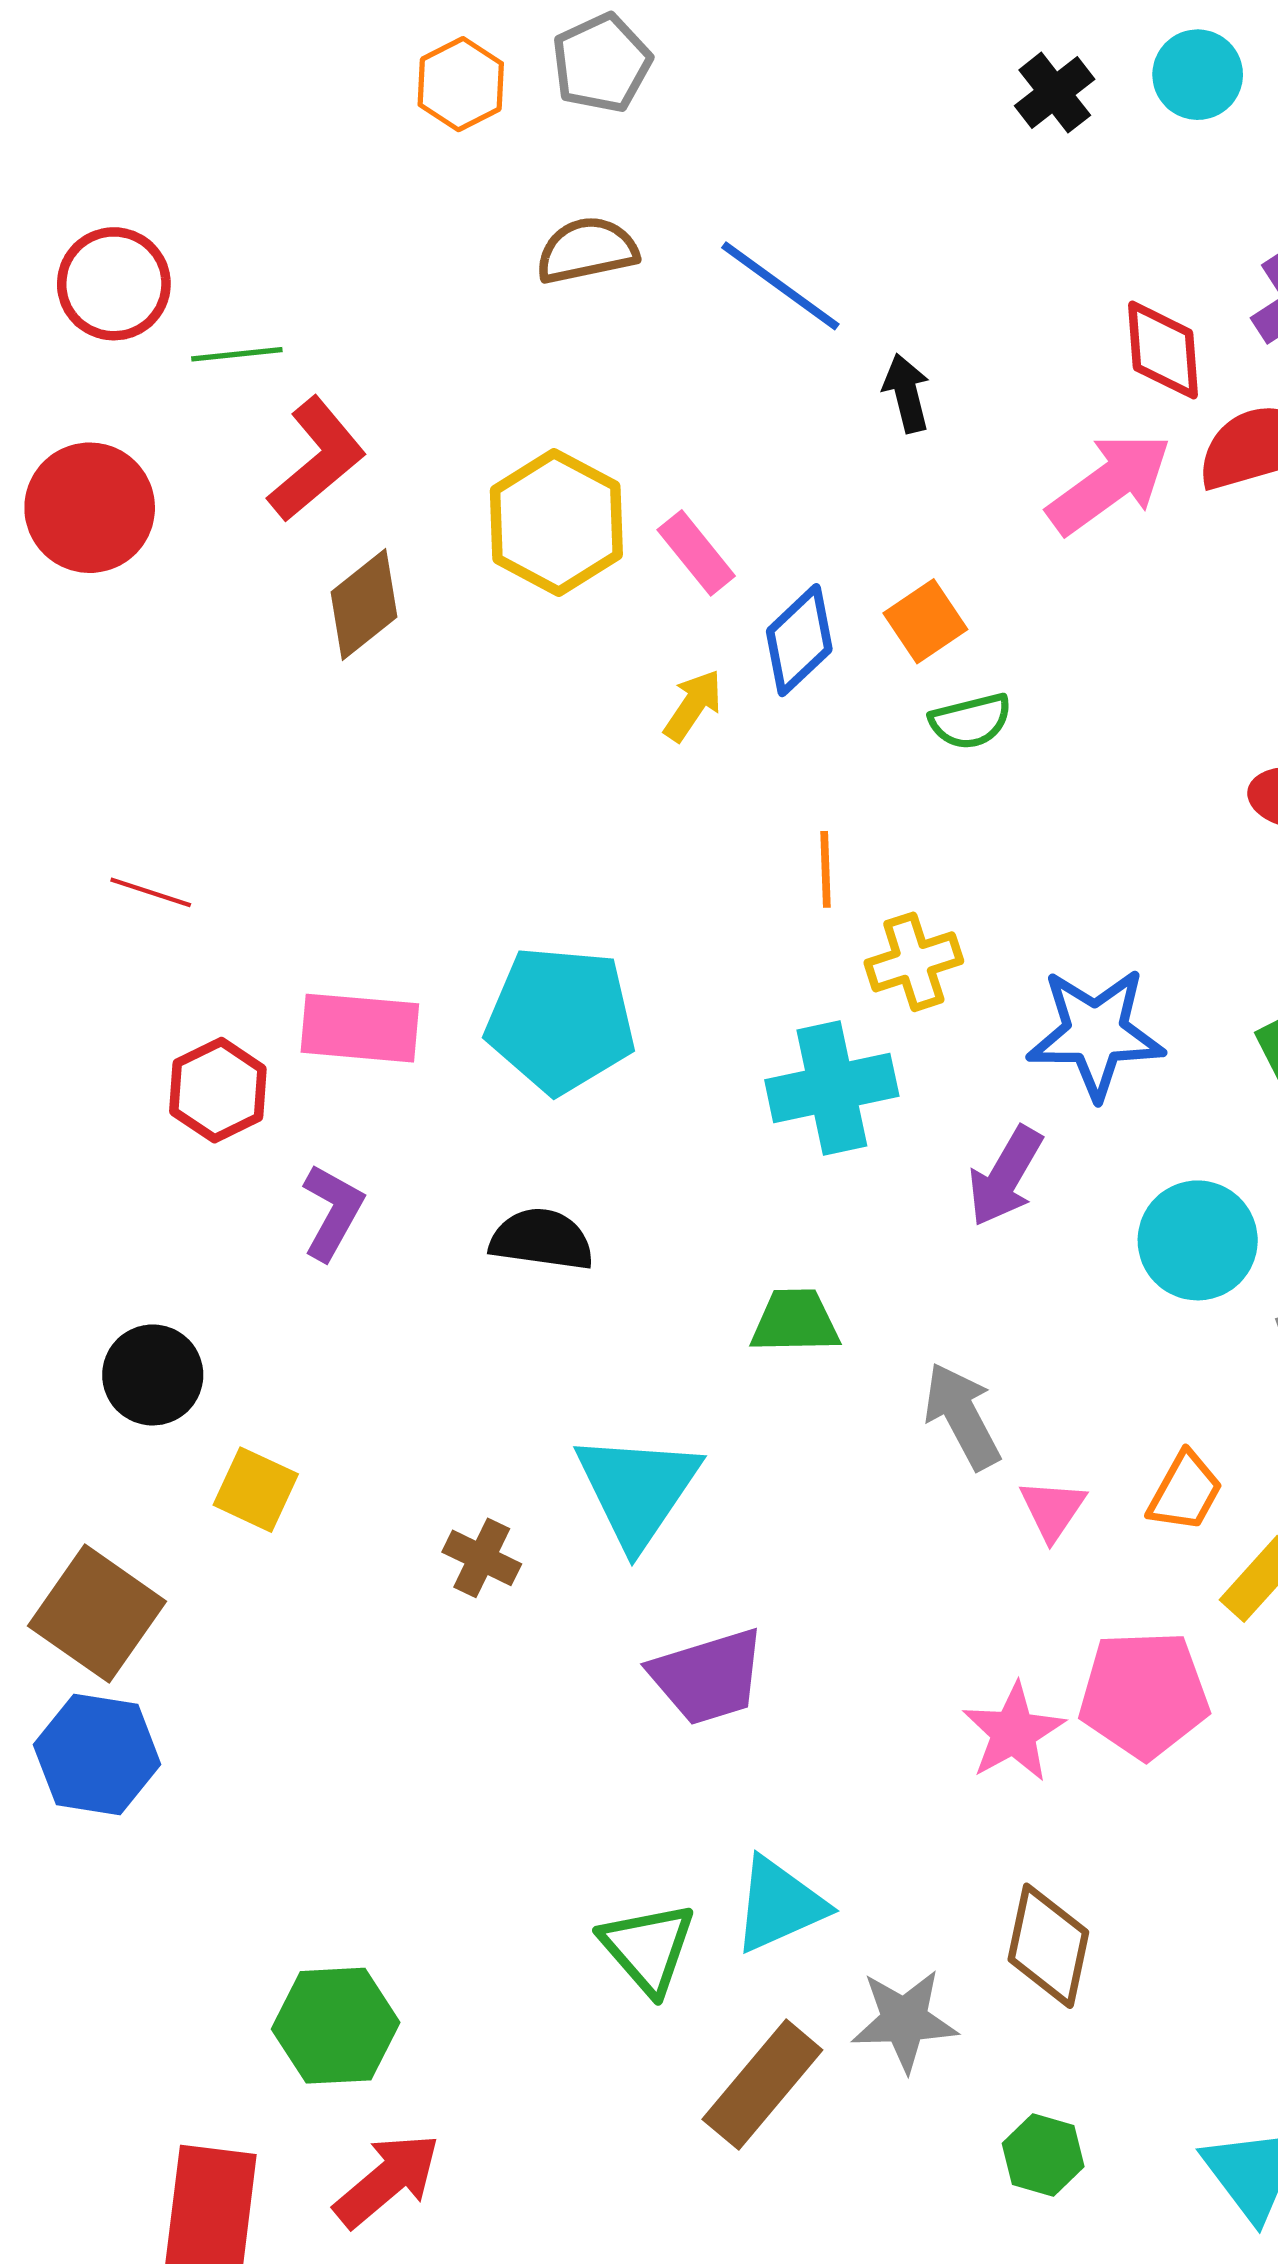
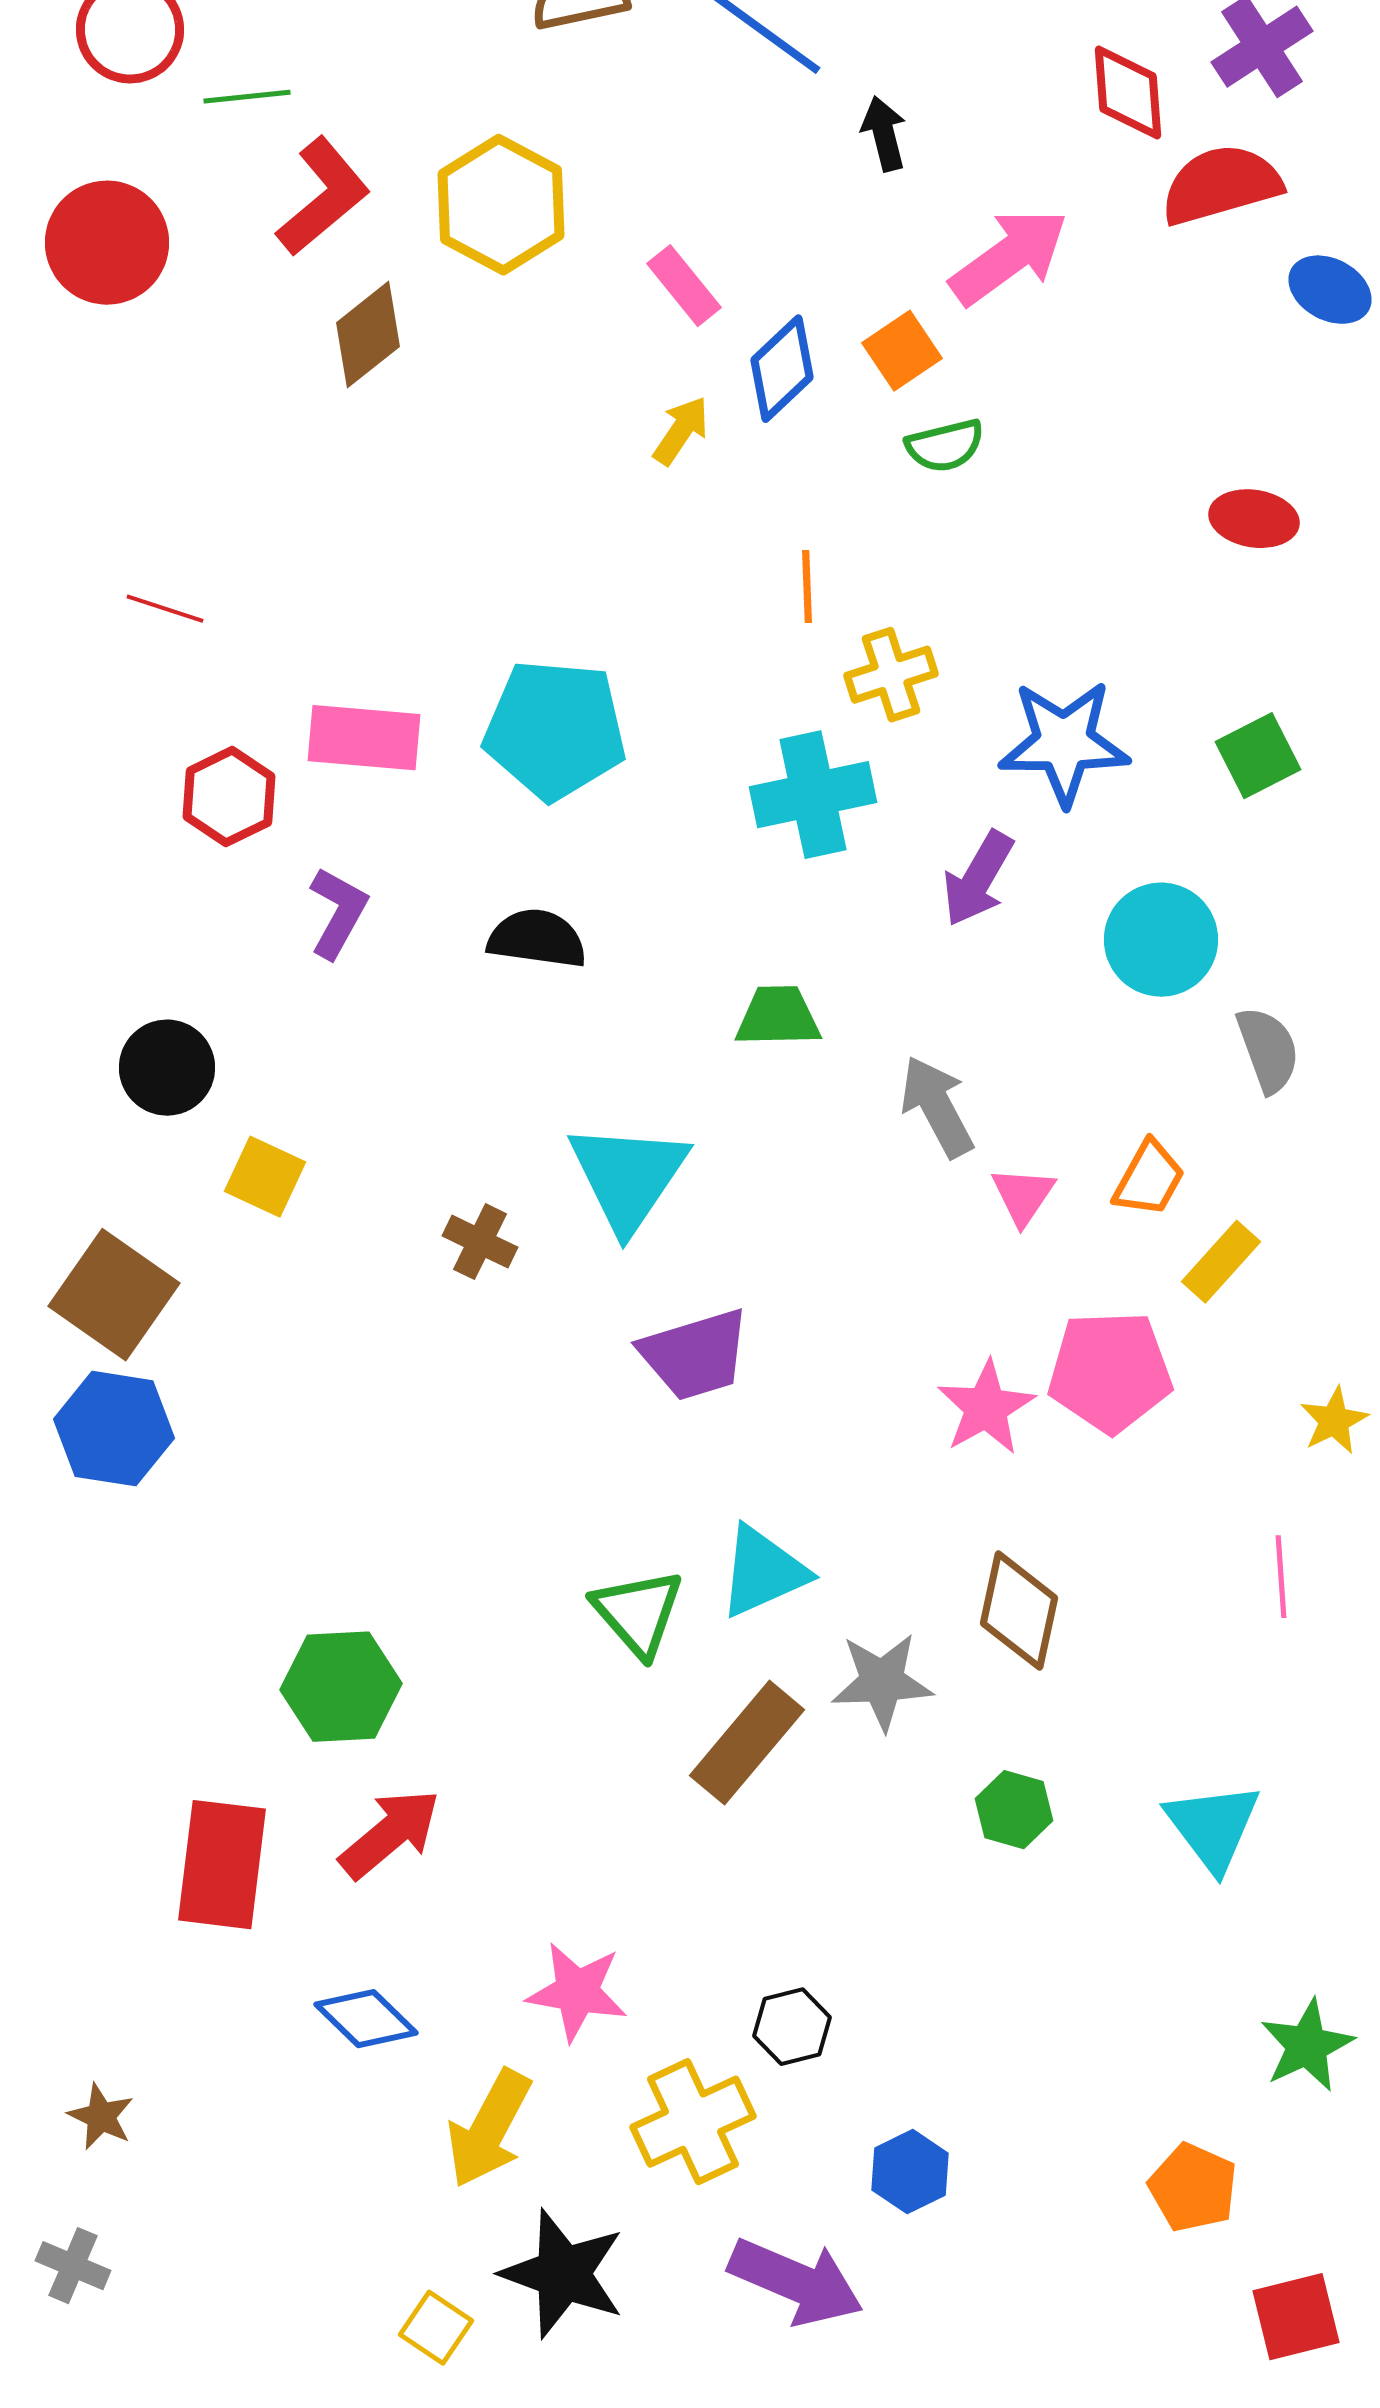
pink arrow: (1109, 484) -> (1009, 257), moved
yellow hexagon: (556, 522) -> (501, 205), moved

